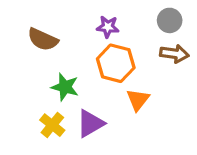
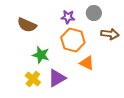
gray circle: (170, 20) -> (94, 13), moved
orange triangle: (138, 100) -> (87, 63), turned -42

